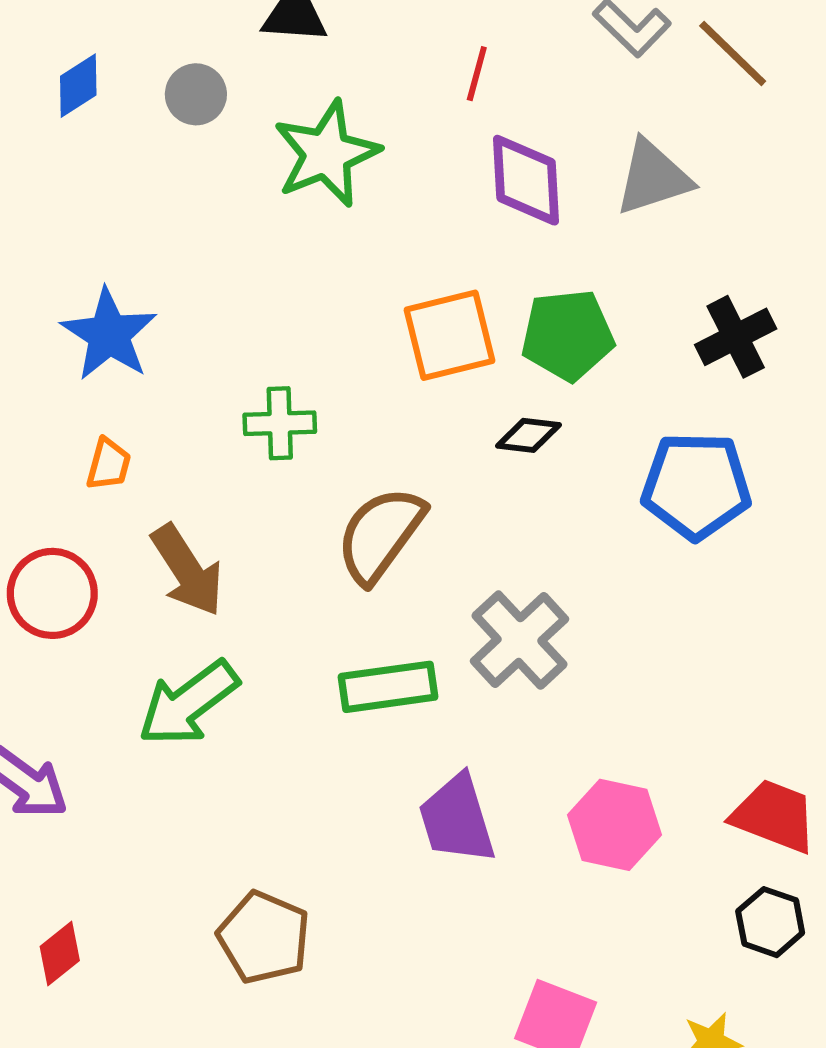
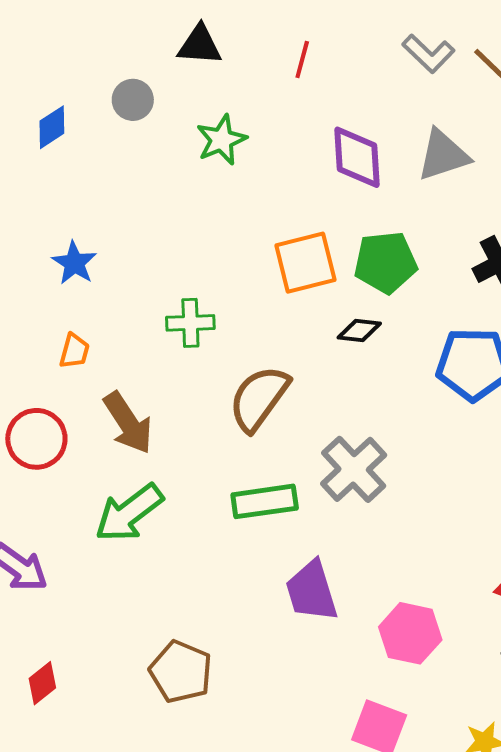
red line: (477, 74) -> (302, 59), moved
blue diamond: (78, 86) -> (52, 127), moved
green star: (326, 154) -> (221, 140), size x0.7
blue star: (109, 334) -> (74, 263), size x0.7
pink hexagon: (614, 825) -> (410, 633), moved

